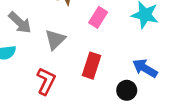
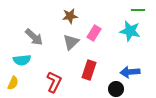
gray triangle: (55, 40) -> (71, 42), moved
blue arrow: (145, 68) -> (130, 72), turned -36

